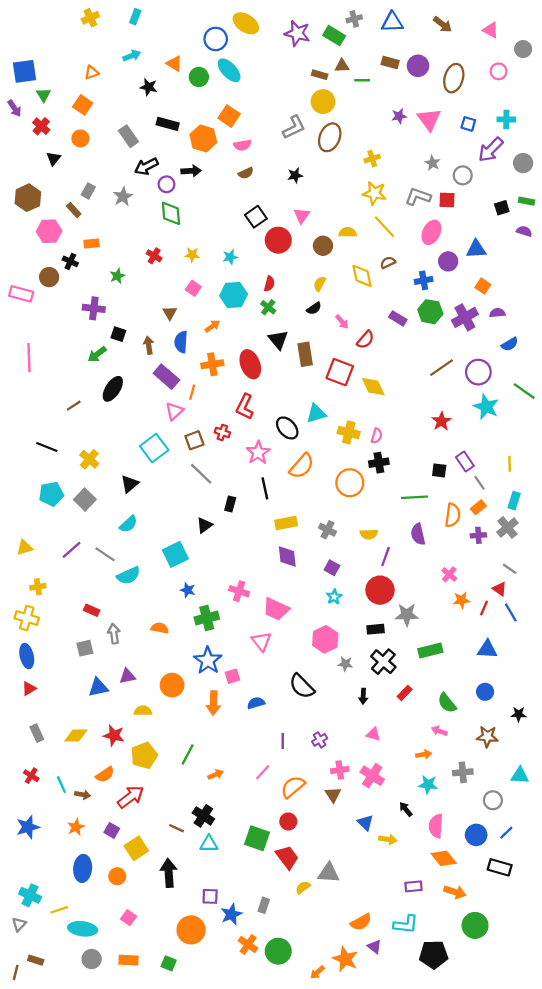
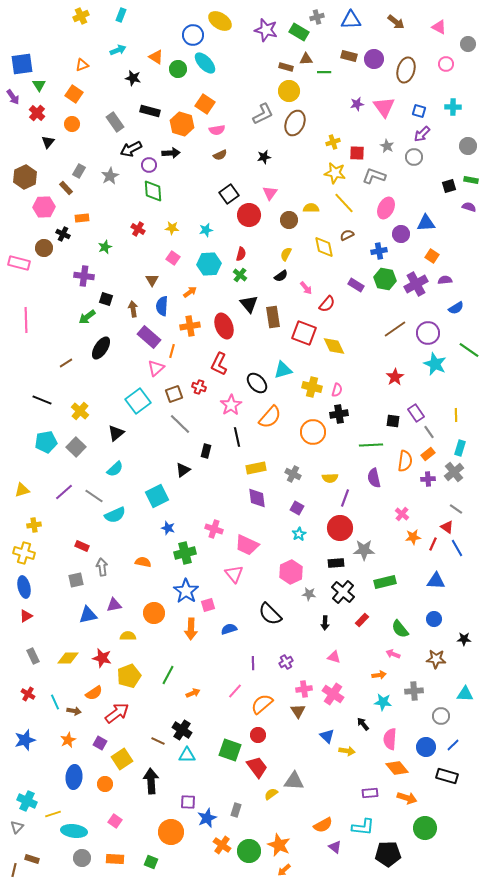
purple arrow: (491, 150) -> (422, 134), moved, size x0.7
red square: (447, 200) -> (357, 153), moved
orange star: (345, 959) -> (279, 845), moved

